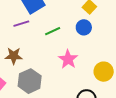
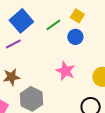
green line: (53, 31) -> (53, 25), moved

